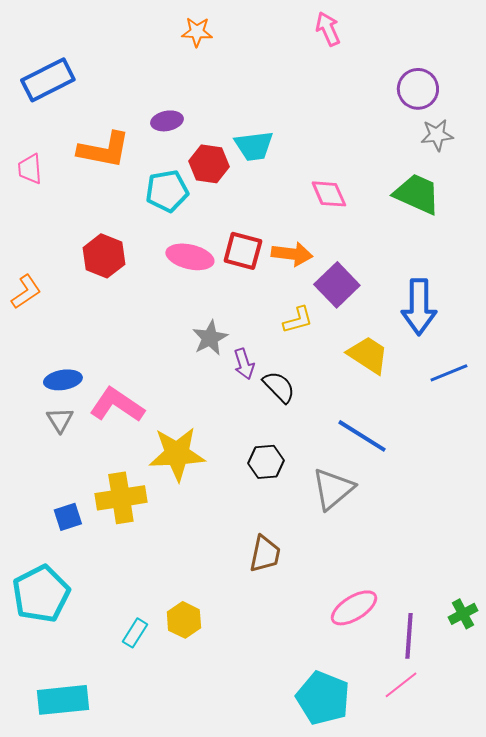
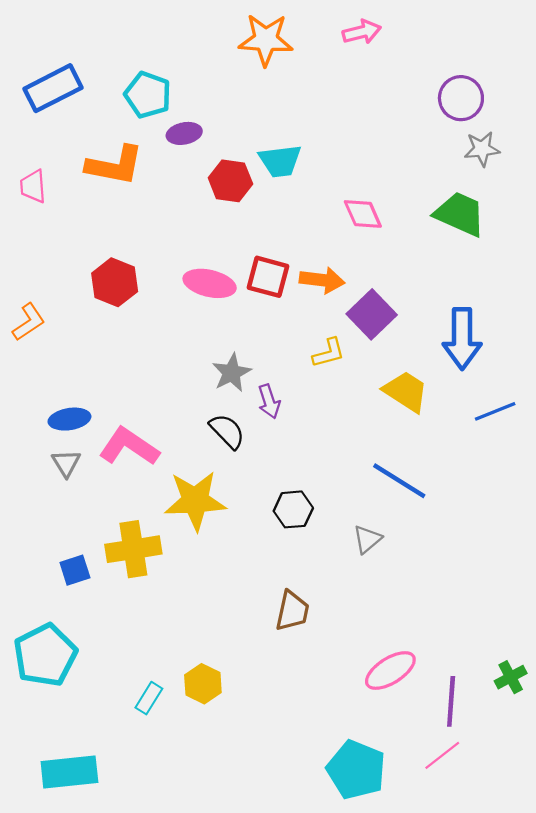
pink arrow: (328, 29) -> (362, 32), turned 100
orange star: (197, 32) -> (266, 40), moved, size x1.6
cyan pentagon: (167, 191) -> (148, 95), moved, turned 30
black semicircle: (279, 387) -> (227, 431), moved
gray triangle: (333, 489) -> (367, 539), size x0.6

